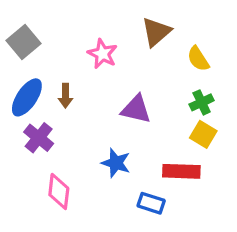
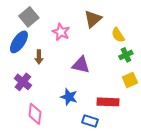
gray square: (24, 42) -> (29, 17), moved
blue ellipse: (27, 97) -> (19, 42), moved
green cross: (202, 102) -> (126, 55), moved
yellow square: (203, 134) -> (130, 80), moved, turned 35

